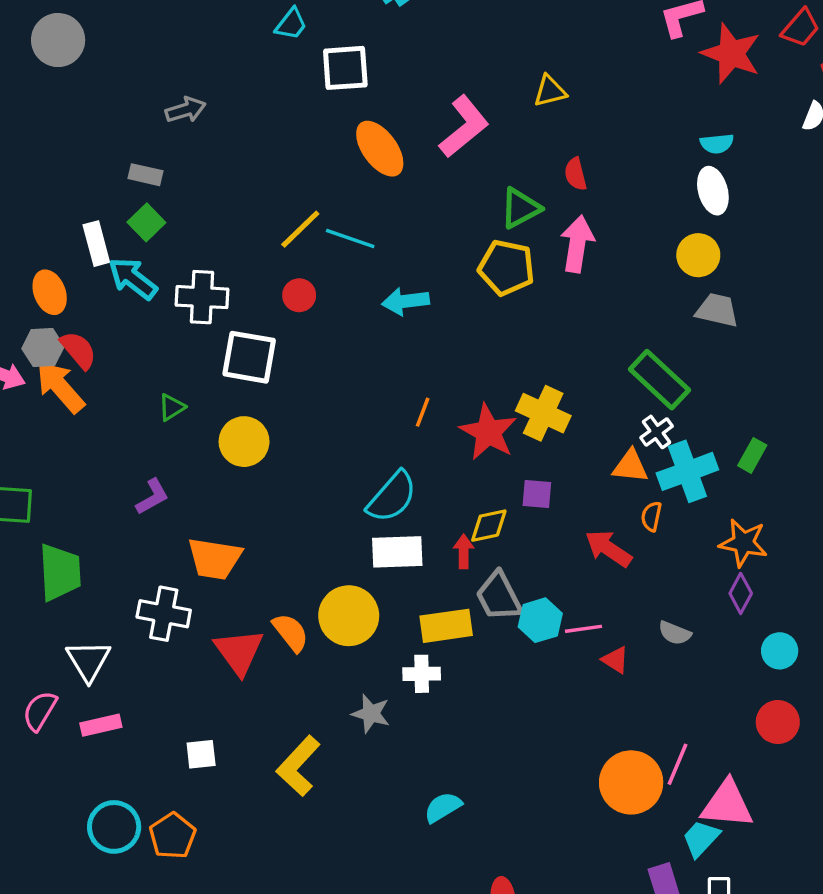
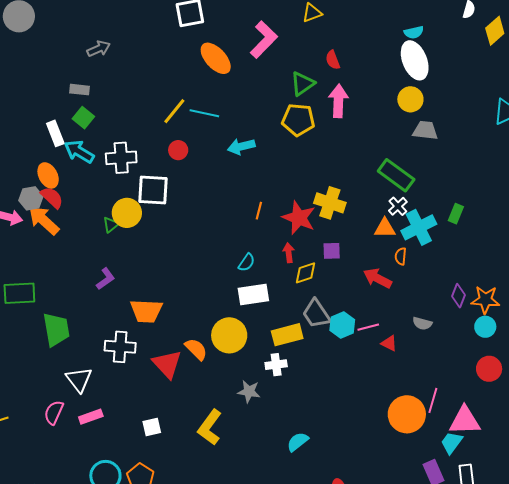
white ellipse: (713, 191) -> (415, 60), size x1.4
orange ellipse: (50, 292) -> (48, 175), moved
yellow circle: (244, 442) -> (127, 213), moved
cyan semicircle: (392, 497) -> (247, 262), size x0.6
orange star: (743, 543) -> (485, 300), moved
red arrow: (464, 551) -> (289, 253), moved

